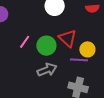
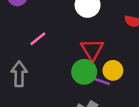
green circle: (46, 46) -> (84, 72), moved
gray arrow: (47, 70) -> (19, 74), moved, turned -84

